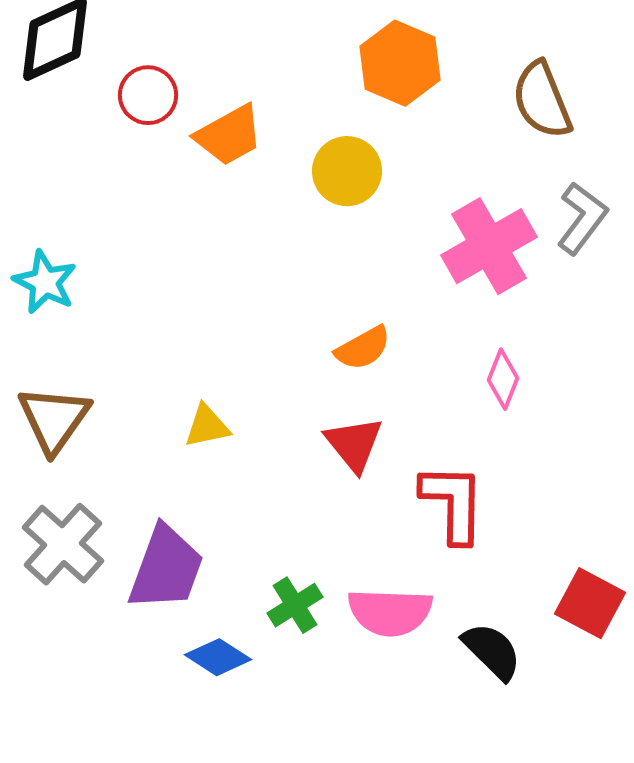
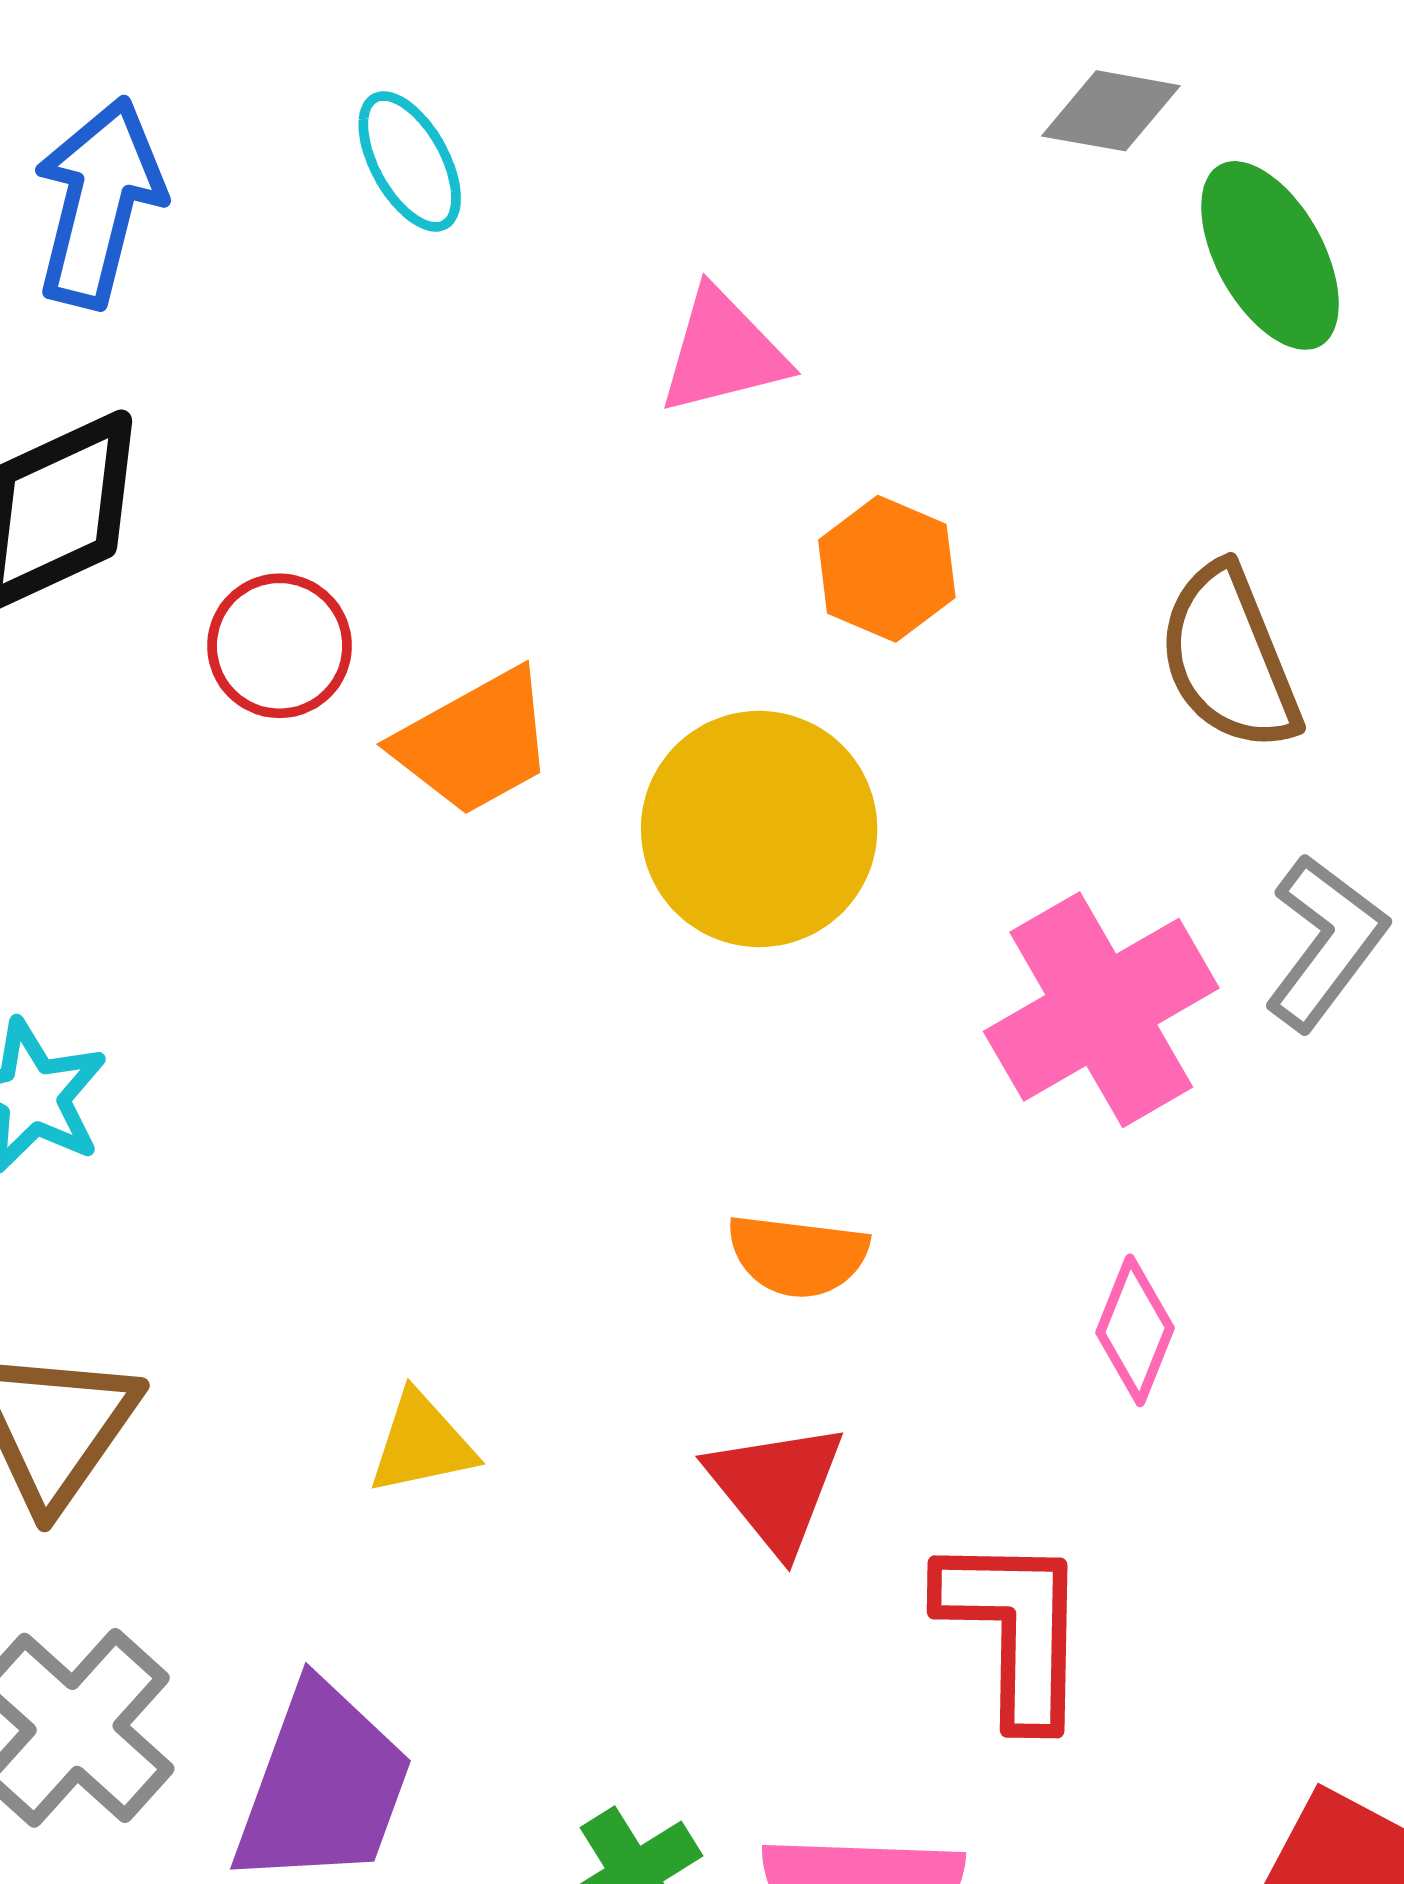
orange hexagon: (400, 63) -> (887, 569), size x0.7
yellow circle: (347, 171) -> (759, 829), size x1.4
orange semicircle: (363, 348) -> (798, 1256), turned 36

